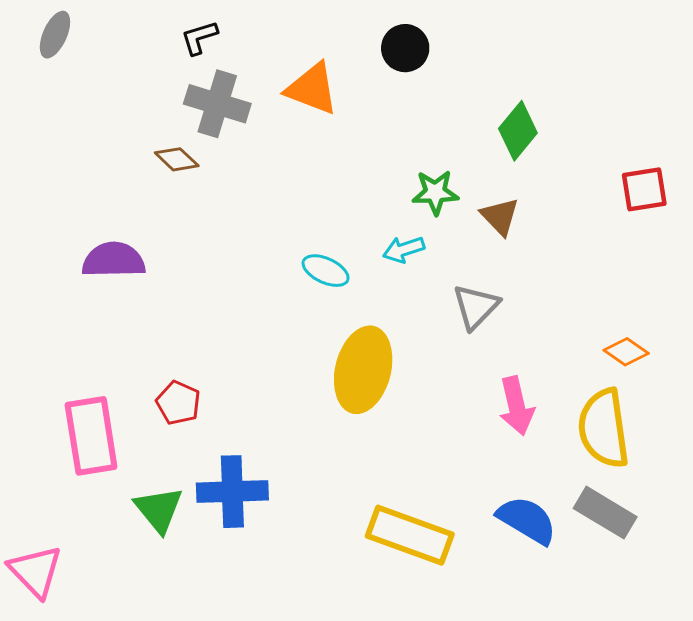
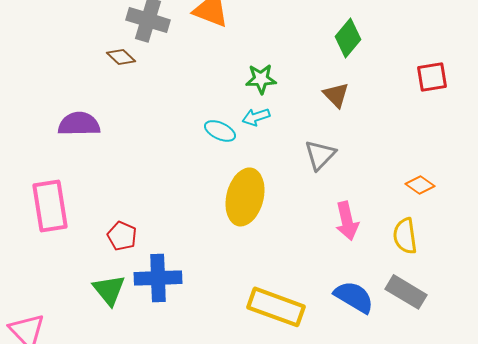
green star: (435, 192) -> (261, 79), moved
cyan arrow: (404, 250) -> (256, 117), moved
red pentagon: (178, 403) -> (122, 236), moved
yellow semicircle: (604, 428) -> (405, 236), size x0.7
pink rectangle: (91, 436) -> (50, 206), moved

